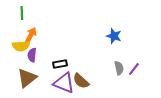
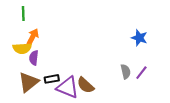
blue star: (114, 36) -> (139, 38), moved
black rectangle: (60, 64) -> (52, 79), moved

